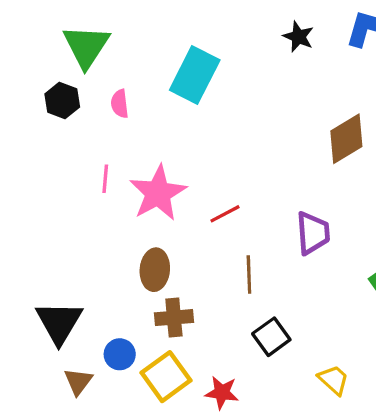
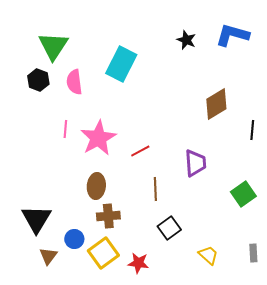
pink semicircle: (120, 104) -> (74, 82), size x1.4

